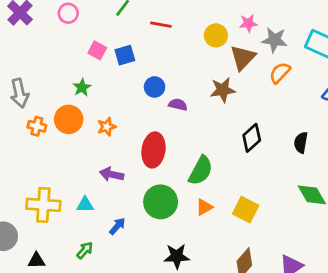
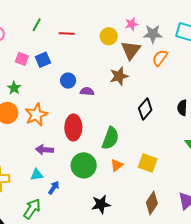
orange star: (107, 127) -> (36, 115), size x1.6
cyan triangle: (85, 205) -> (37, 175), moved
green arrow: (85, 250) -> (32, 209), size x1.5

